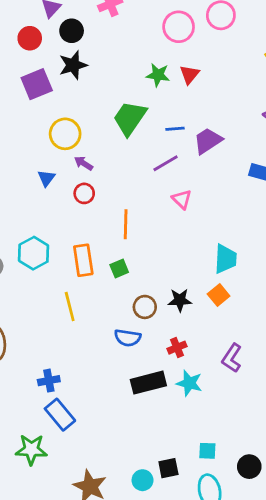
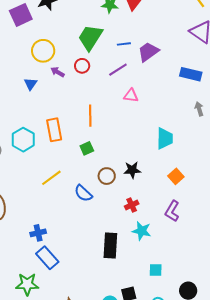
red circle: (84, 193) -> (82, 66), moved
pink triangle: (182, 199) -> (131, 96), turned -35
orange rectangle: (83, 260) -> (54, 130), moved
orange square: (219, 295) -> (176, 176), moved
yellow line: (70, 306) -> (51, 178), turned 70
blue semicircle: (128, 338) -> (83, 193), moved, turned 36
black rectangle: (148, 383) -> (110, 246), moved, turned -70
cyan square: (207, 451) -> (156, 270), moved

